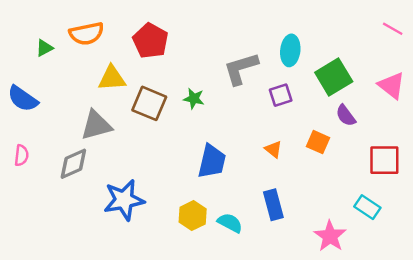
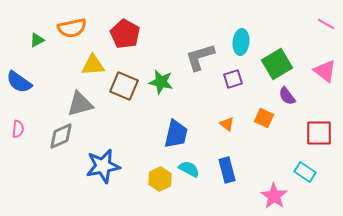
green star: (194, 99) -> (161, 82), size x1.4
cyan semicircle: (230, 223) -> (189, 169), moved

